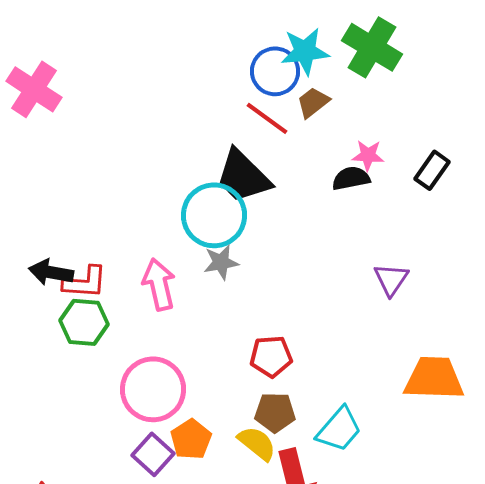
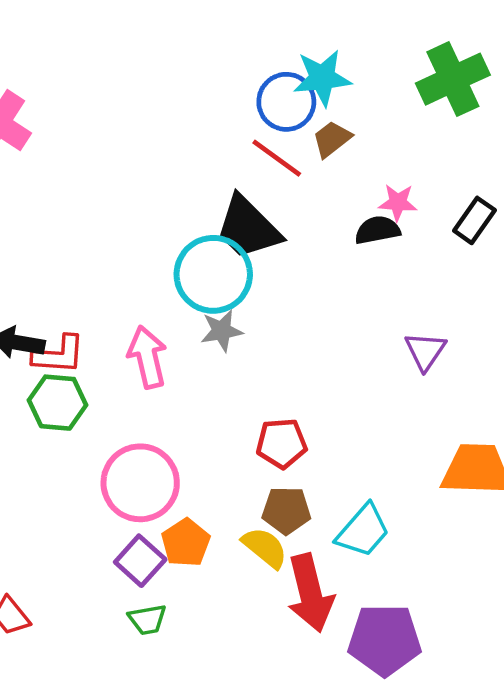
green cross: (372, 47) -> (453, 79), moved, turned 34

